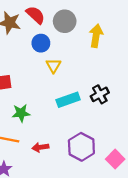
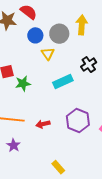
gray circle: (65, 21) -> (59, 34), moved
black cross: (100, 94) -> (89, 65), moved
green star: (21, 113) -> (23, 84), moved

